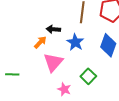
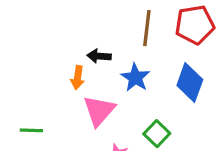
orange arrow: (40, 42) -> (78, 78), turned 144

